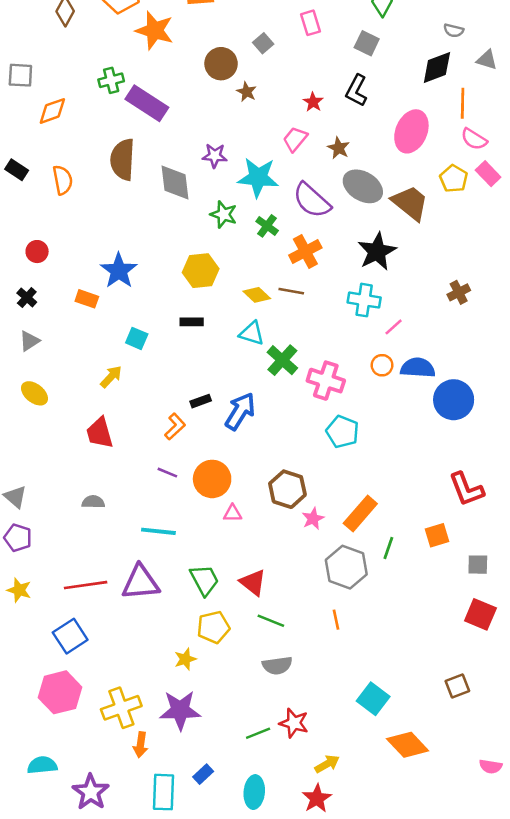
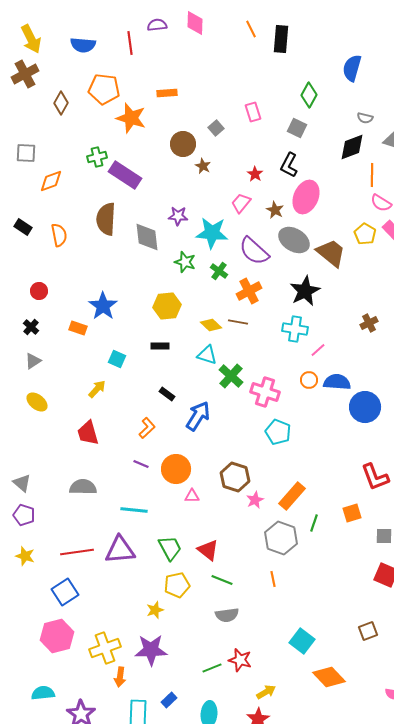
pink ellipse: (411, 131) -> (306, 197), moved
black rectangle: (201, 401) -> (167, 394), moved, turned 56
gray semicircle: (93, 502) -> (83, 487), size x1.5

